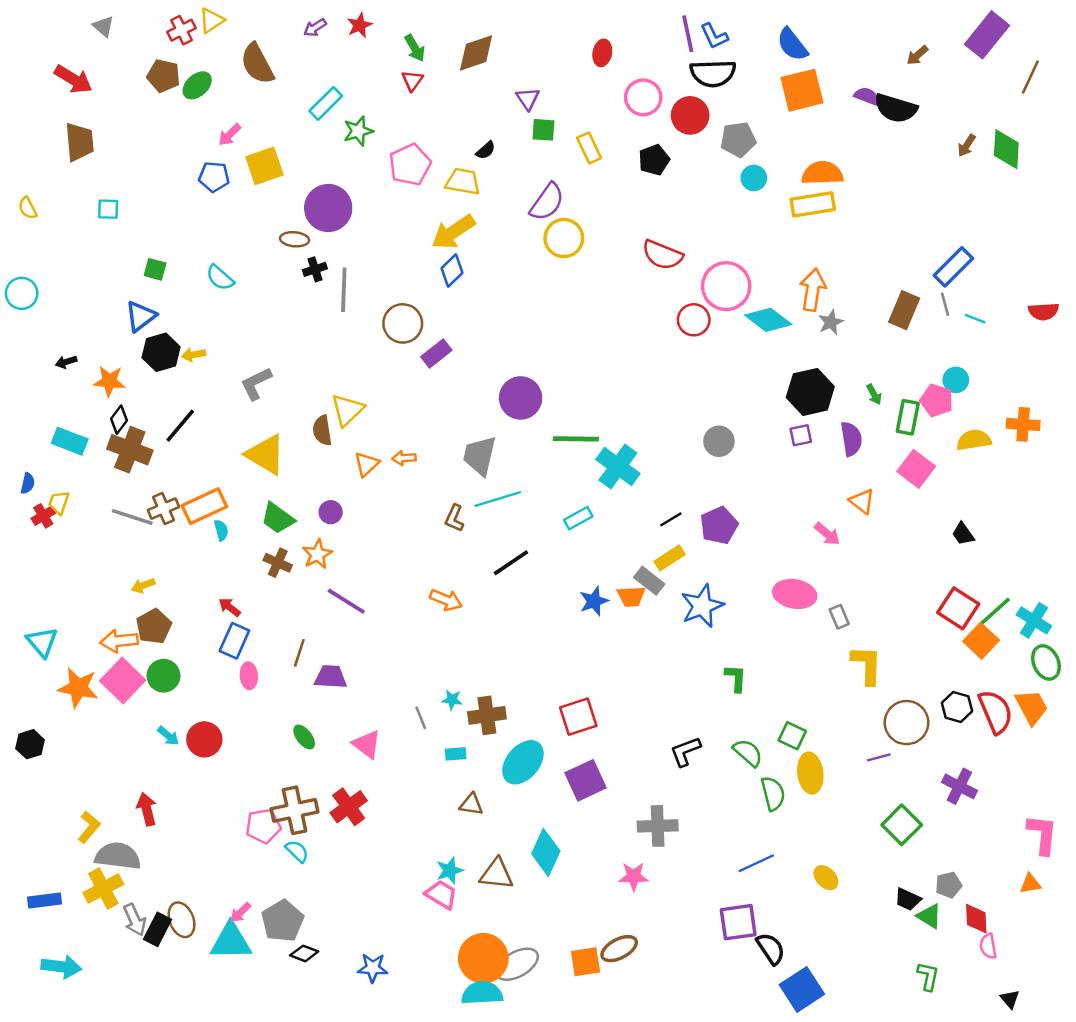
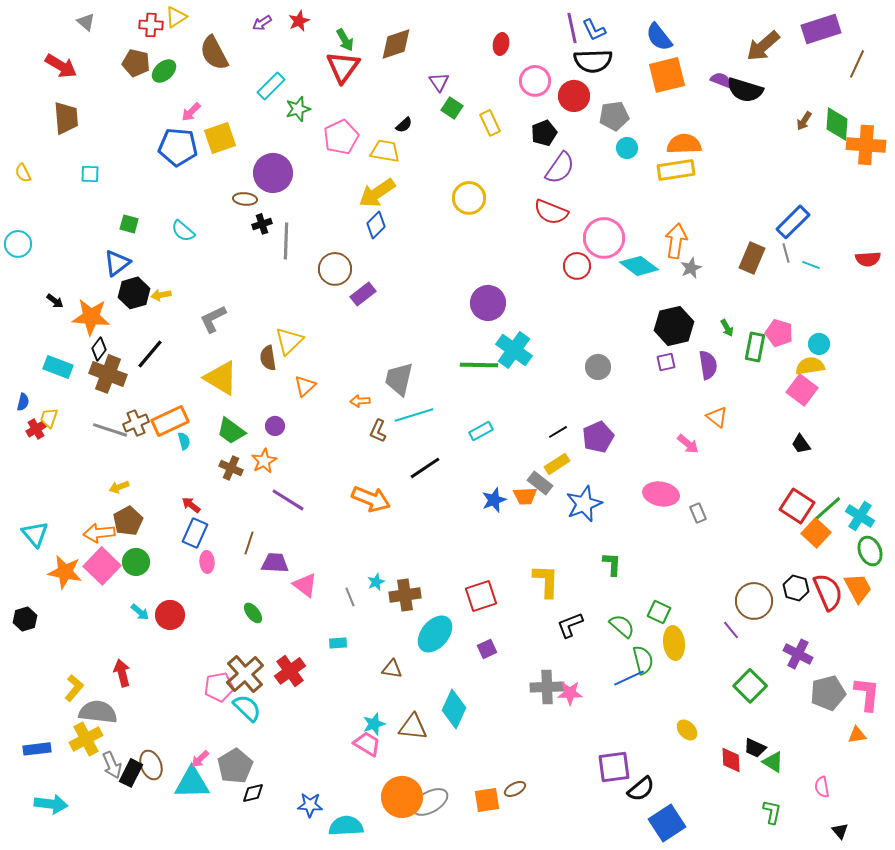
red cross: (182, 30) -> (151, 25), turned 30
purple rectangle: (987, 35) -> (821, 29), turned 33
brown arrow: (917, 55) -> (763, 46), size x1.8
red triangle: (412, 81) -> (343, 67), size x1.8
green square: (543, 130) -> (452, 108), turned 30
blue pentagon: (214, 177) -> (178, 147), size x1.5
purple semicircle: (547, 202) -> (560, 168), moved
black arrow: (66, 362) -> (55, 301), turned -126
cyan circle: (956, 380) -> (819, 344), moved
orange star: (109, 381) -> (91, 317), size x1.4
purple circle: (521, 398) -> (488, 303), moved
orange cross: (1023, 424) -> (866, 145), moved, size x1.4
orange arrow: (404, 458) -> (360, 401), moved
cyan cross: (618, 466) -> (514, 350), moved
pink square: (916, 469) -> (802, 390), moved
orange arrow: (446, 600) -> (371, 499), size x1.4
yellow L-shape: (867, 665) -> (546, 581), moved
cyan star: (452, 700) -> (376, 582), turned -30
pink triangle: (367, 744) -> (305, 585), moved
cyan rectangle: (456, 754) -> (338, 643), moved
purple line: (879, 757) -> (731, 630), turned 66
purple square: (585, 780) -> (487, 649), size x0.6
brown cross: (295, 810) -> (245, 674), turned -30
cyan semicircle: (297, 851) -> (247, 708), size x1.4
blue line: (756, 863) -> (629, 678), moved
pink star: (634, 876) -> (570, 693), moved
gray pentagon: (949, 885) -> (828, 693), moved, size x1.6
red diamond: (976, 919) -> (731, 760), moved
brown ellipse: (619, 949) -> (515, 789), size x0.7
black semicircle: (771, 949) -> (641, 789), turned 84
black diamond: (304, 953) -> (253, 793), turned -35
cyan semicircle: (482, 993) -> (346, 826), moved

